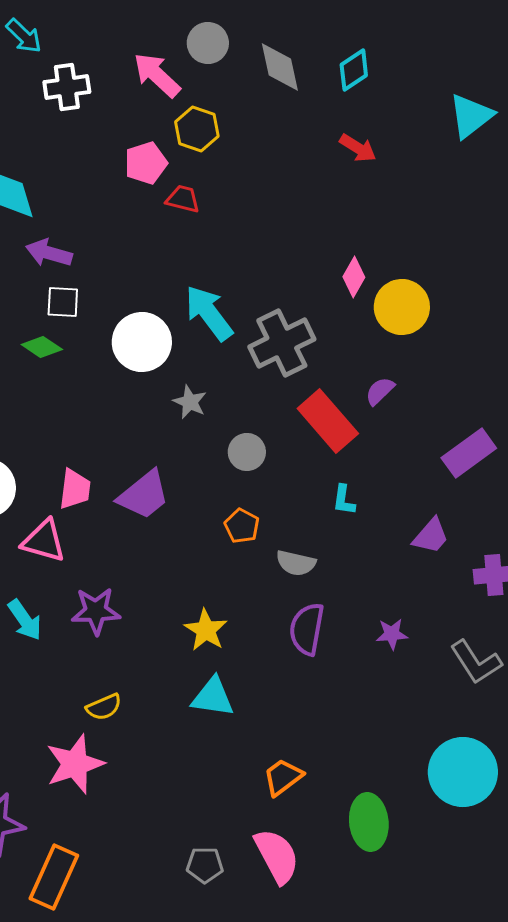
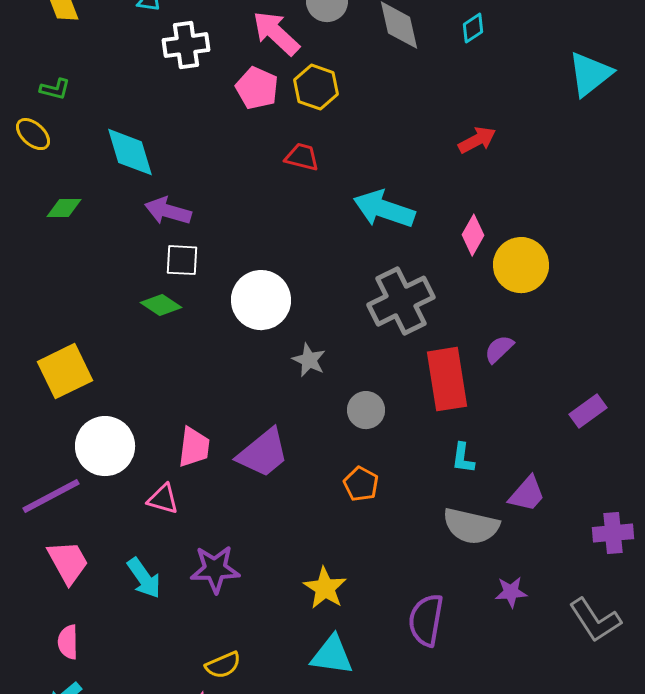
cyan diamond: (354, 70) -> (473, 28), size x0.7
red arrow: (358, 148) -> (477, 140), moved, turned -60
pink pentagon: (146, 163) -> (257, 88), moved, turned -30
cyan arrow: (209, 313) -> (384, 209), moved, turned -34
red rectangle: (328, 421) -> (447, 379), turned 32
purple rectangle: (469, 453) -> (588, 411), size x0.7
purple trapezoid: (431, 536) -> (527, 494), moved
pink triangle: (44, 541) -> (163, 499), size x0.7
gray semicircle: (296, 563) -> (471, 526), moved, size x1.4
purple semicircle: (307, 629) -> (426, 620), moved

